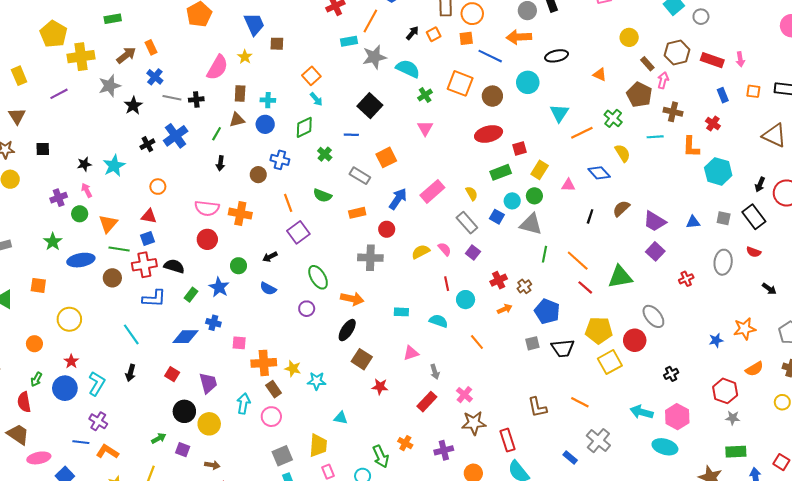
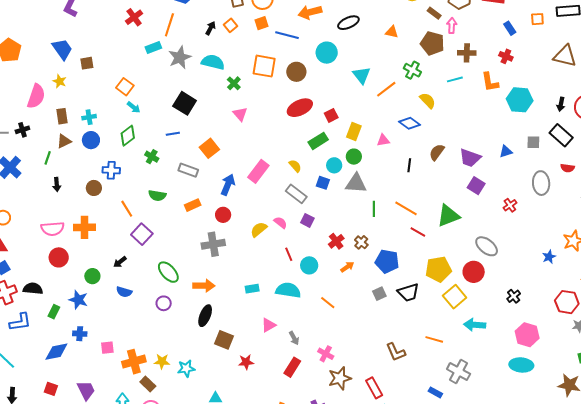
cyan semicircle: (439, 321) -> (288, 290), size x1.4
cyan arrow: (642, 412) -> (475, 325), moved

